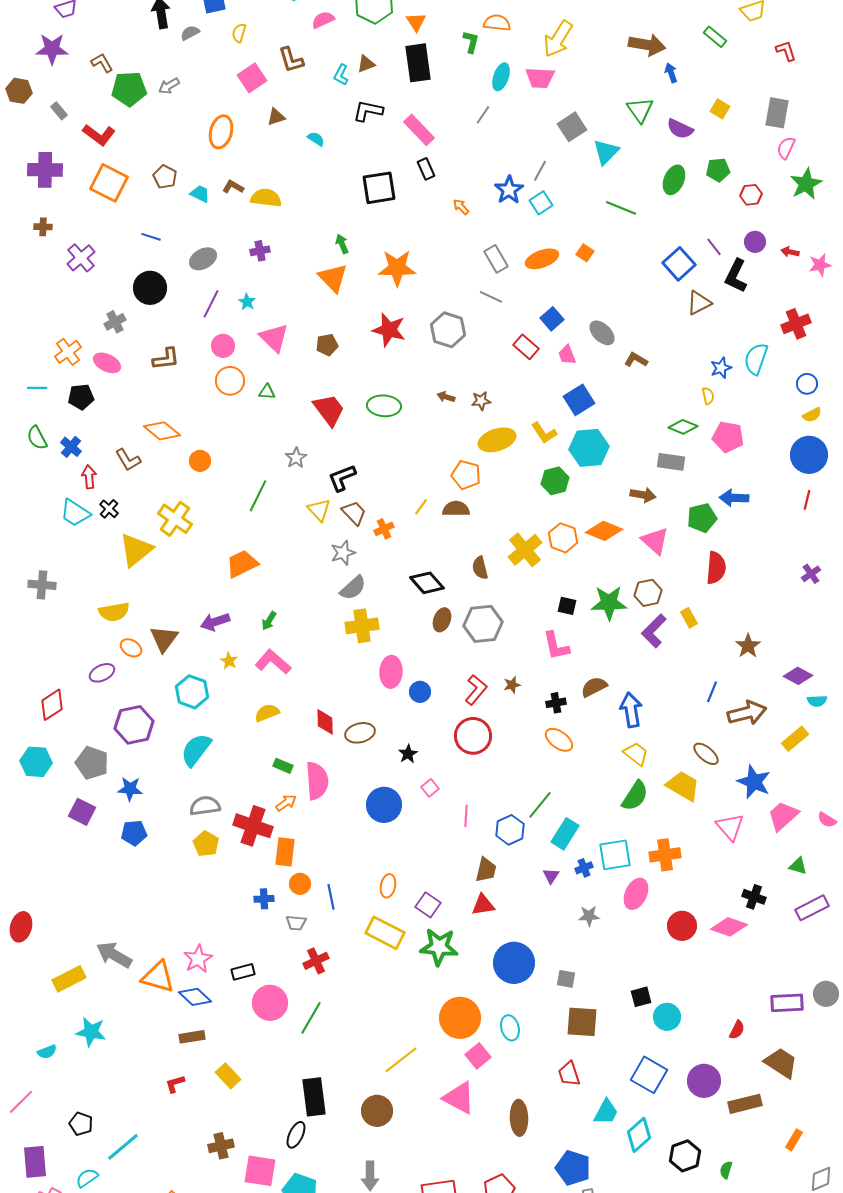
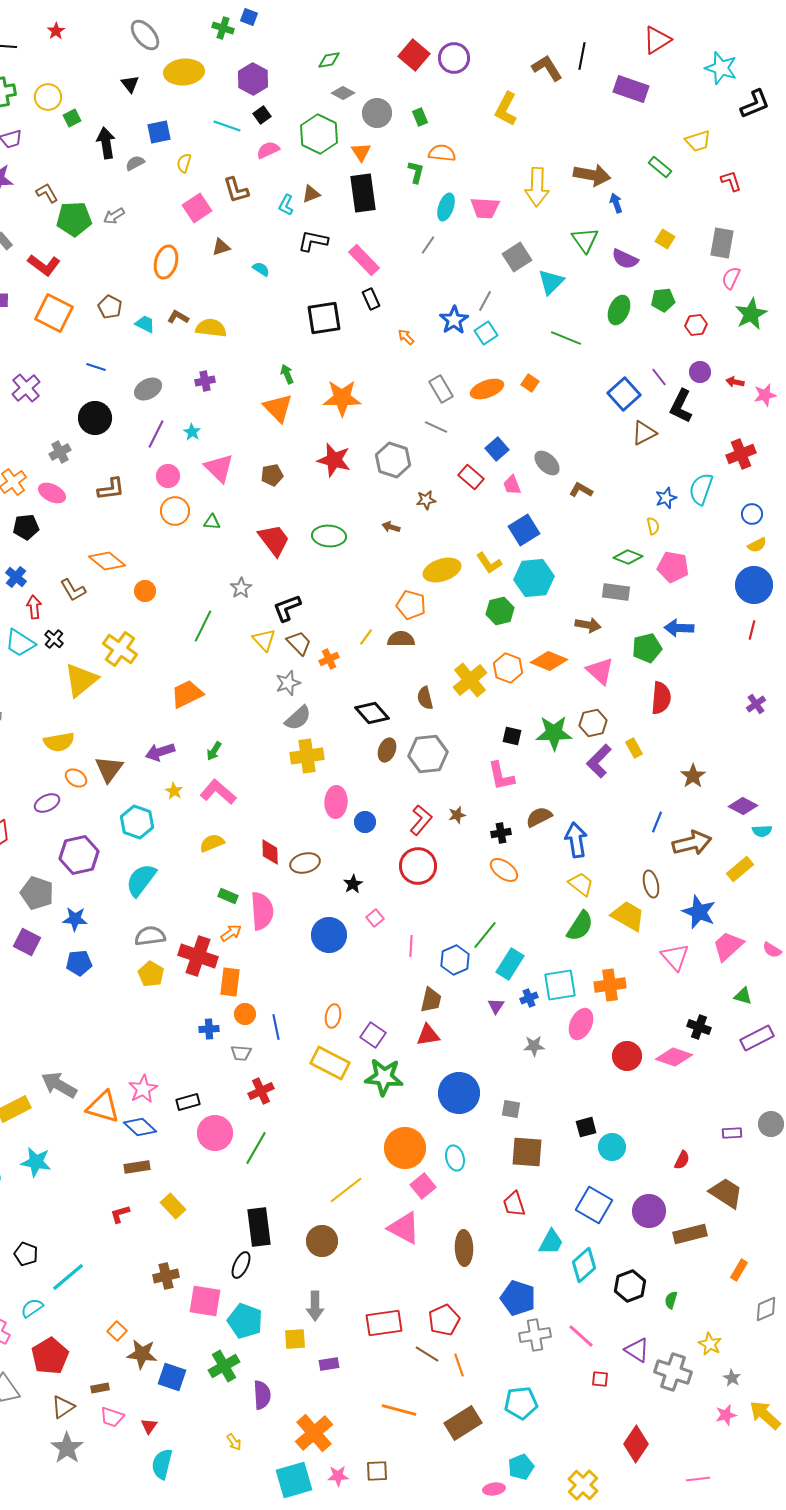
yellow arrow: (558, 39) -> (537, 187), moved, turned -30
brown star: (481, 401) -> (426, 500), moved
brown ellipse: (706, 754) -> (651, 884), turned 36
purple rectangle: (787, 1003) -> (732, 1133), size x0.6

